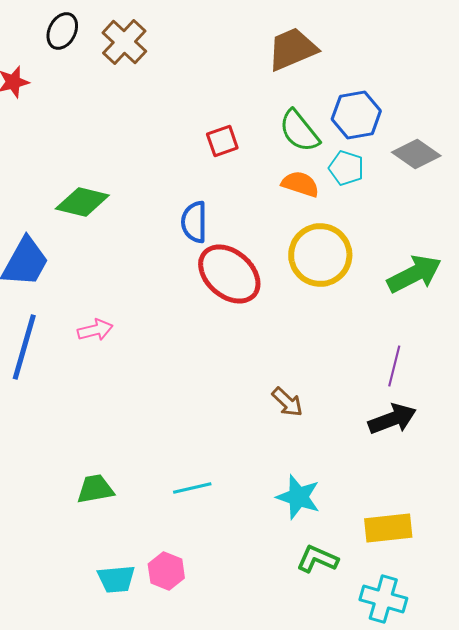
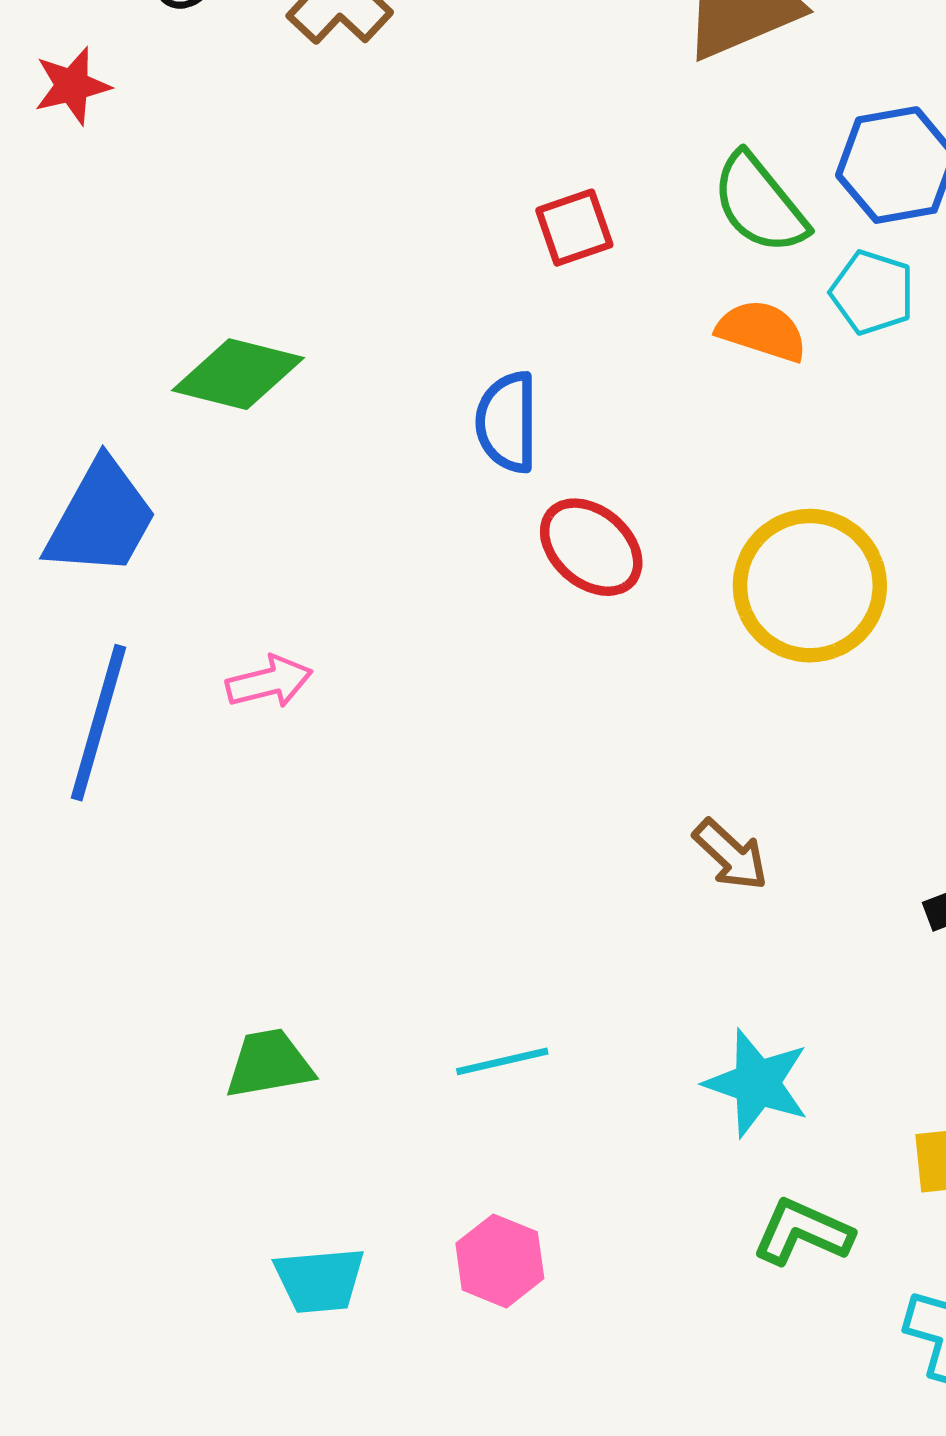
yellow circle: (320, 255) -> (810, 586), moved
red ellipse: (229, 274) -> (591, 547), size x0.7
pink hexagon: (166, 571) -> (500, 1261), moved

